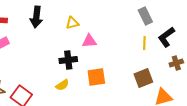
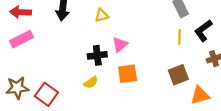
pink triangle: (89, 41) -> (120, 45), moved, turned -35

